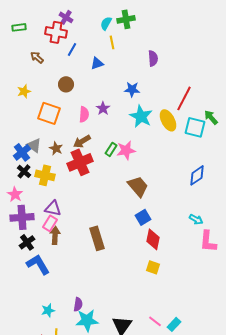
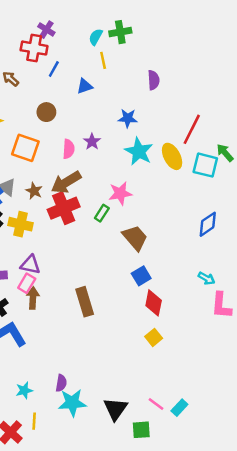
brown arrow: (82, 141) -> (66, 182), size x1.4
green rectangle: (111, 149) -> (102, 213), moved
yellow square: (153, 267) -> (154, 337), turned 32

